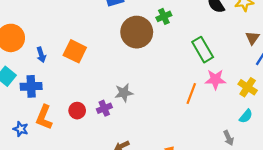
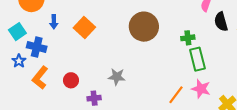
green cross: (164, 16) -> (188, 38), moved
purple cross: (104, 108) -> (94, 98), moved
blue star: (21, 129) -> (19, 61), moved

